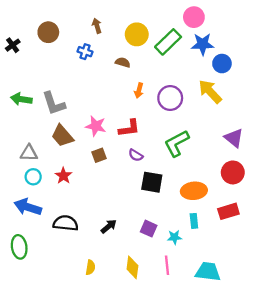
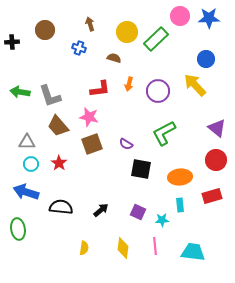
blue star: (203, 44) -> (209, 18), moved
black cross: (13, 45) -> (12, 42), turned 32
red L-shape: (129, 128) -> (100, 89), moved
brown square: (99, 155) -> (92, 144), size x1.5

